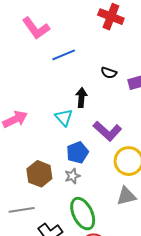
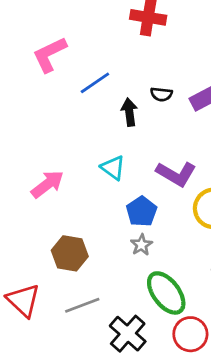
pink L-shape: (36, 28) -> (50, 55), turned 112
black arrow: (81, 98) -> (129, 112), moved
brown hexagon: (39, 174) -> (70, 253), moved

